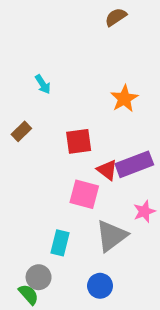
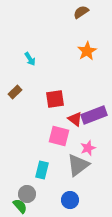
orange star: (124, 99) -> (87, 51), moved
pink star: (144, 211) -> (88, 148), moved

